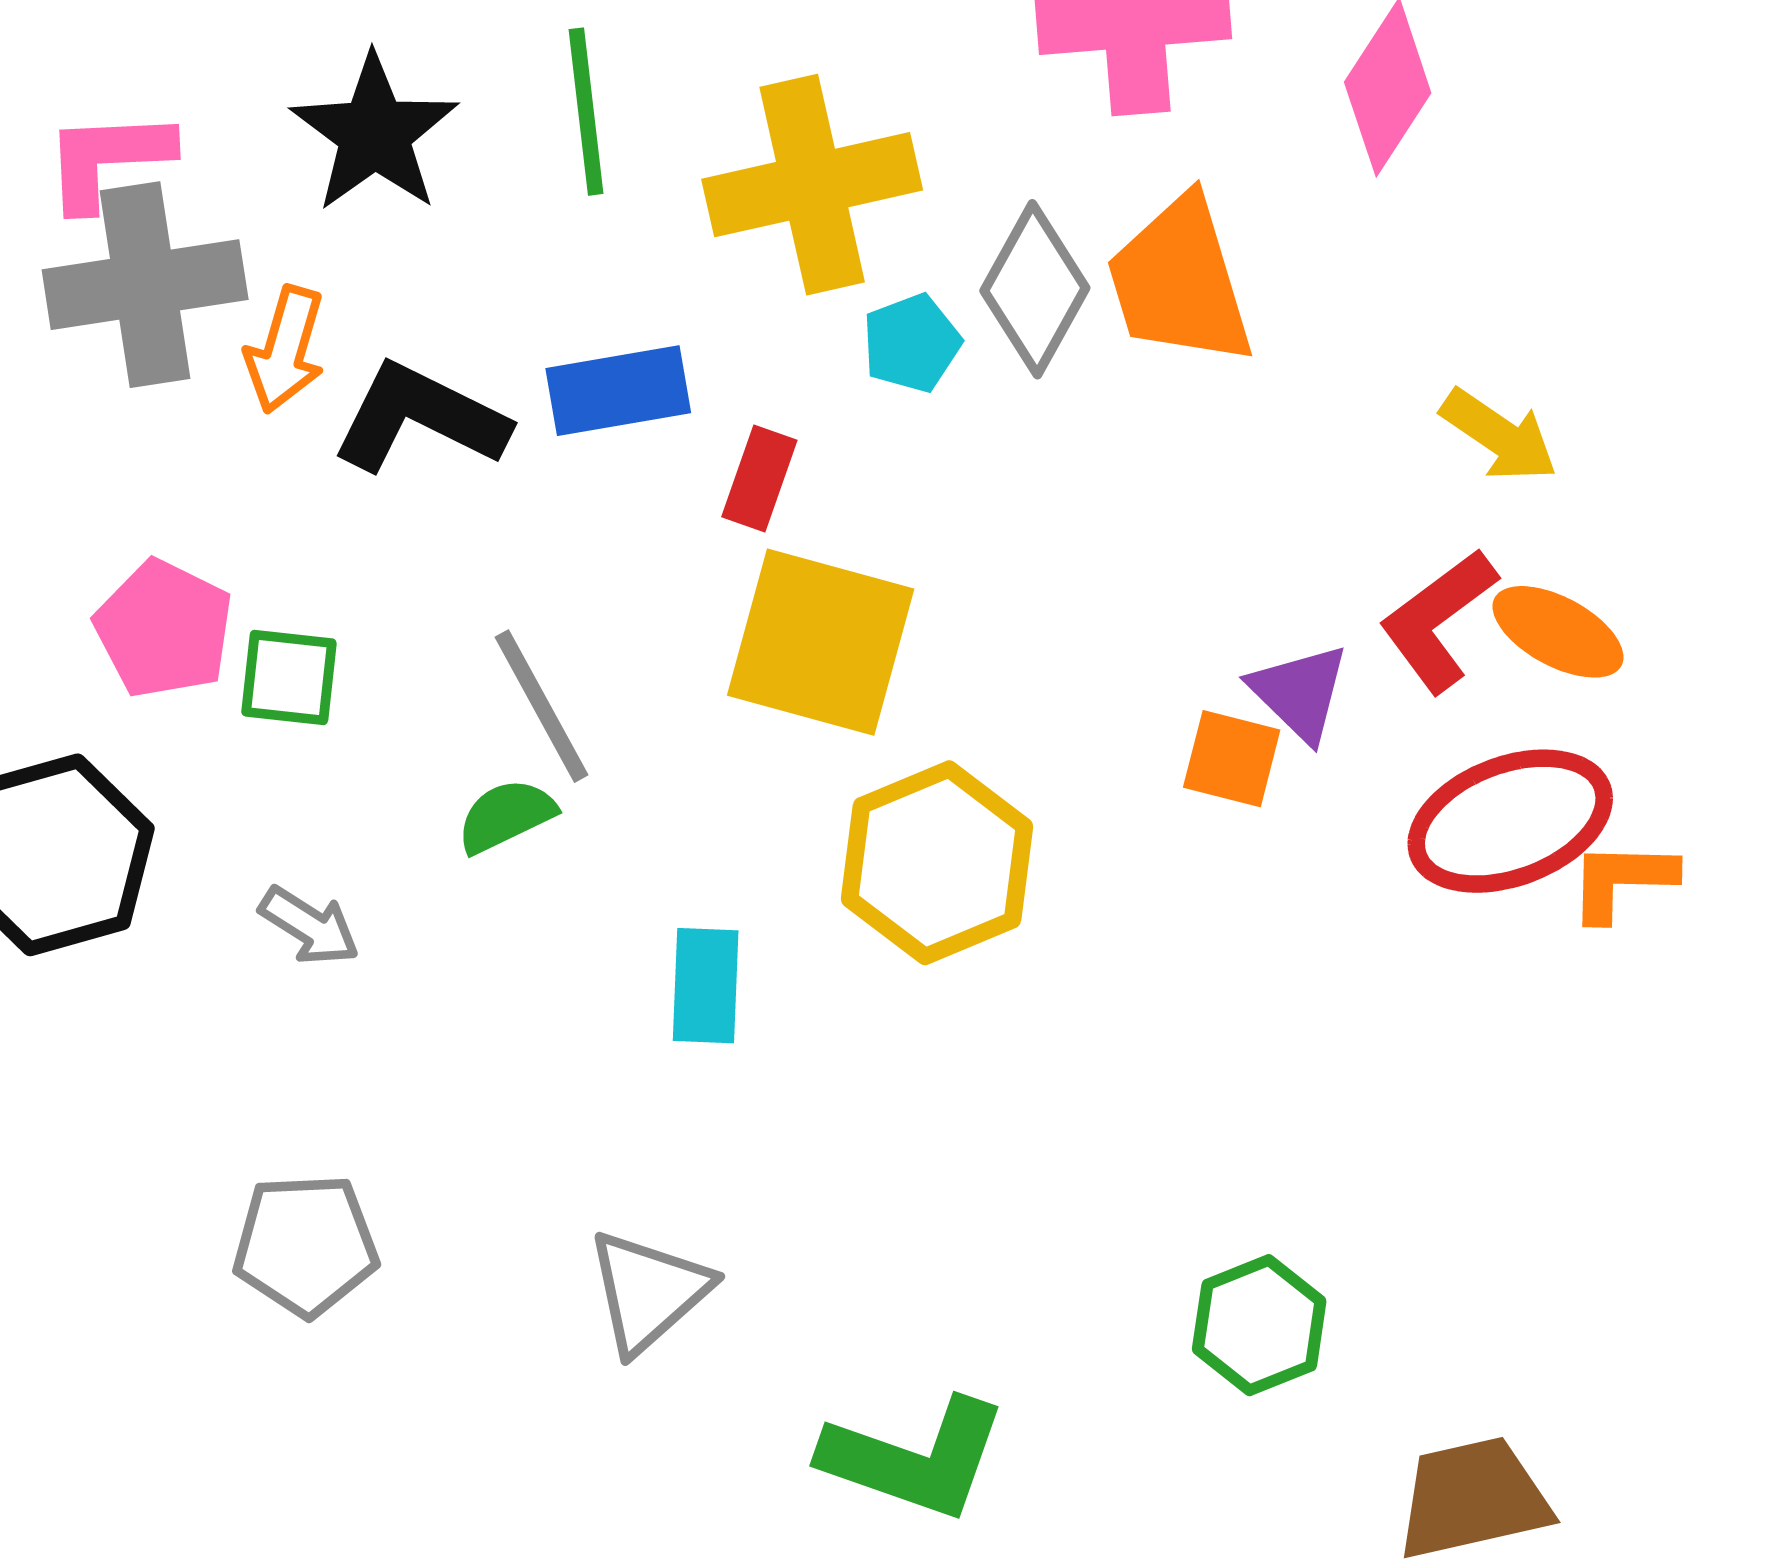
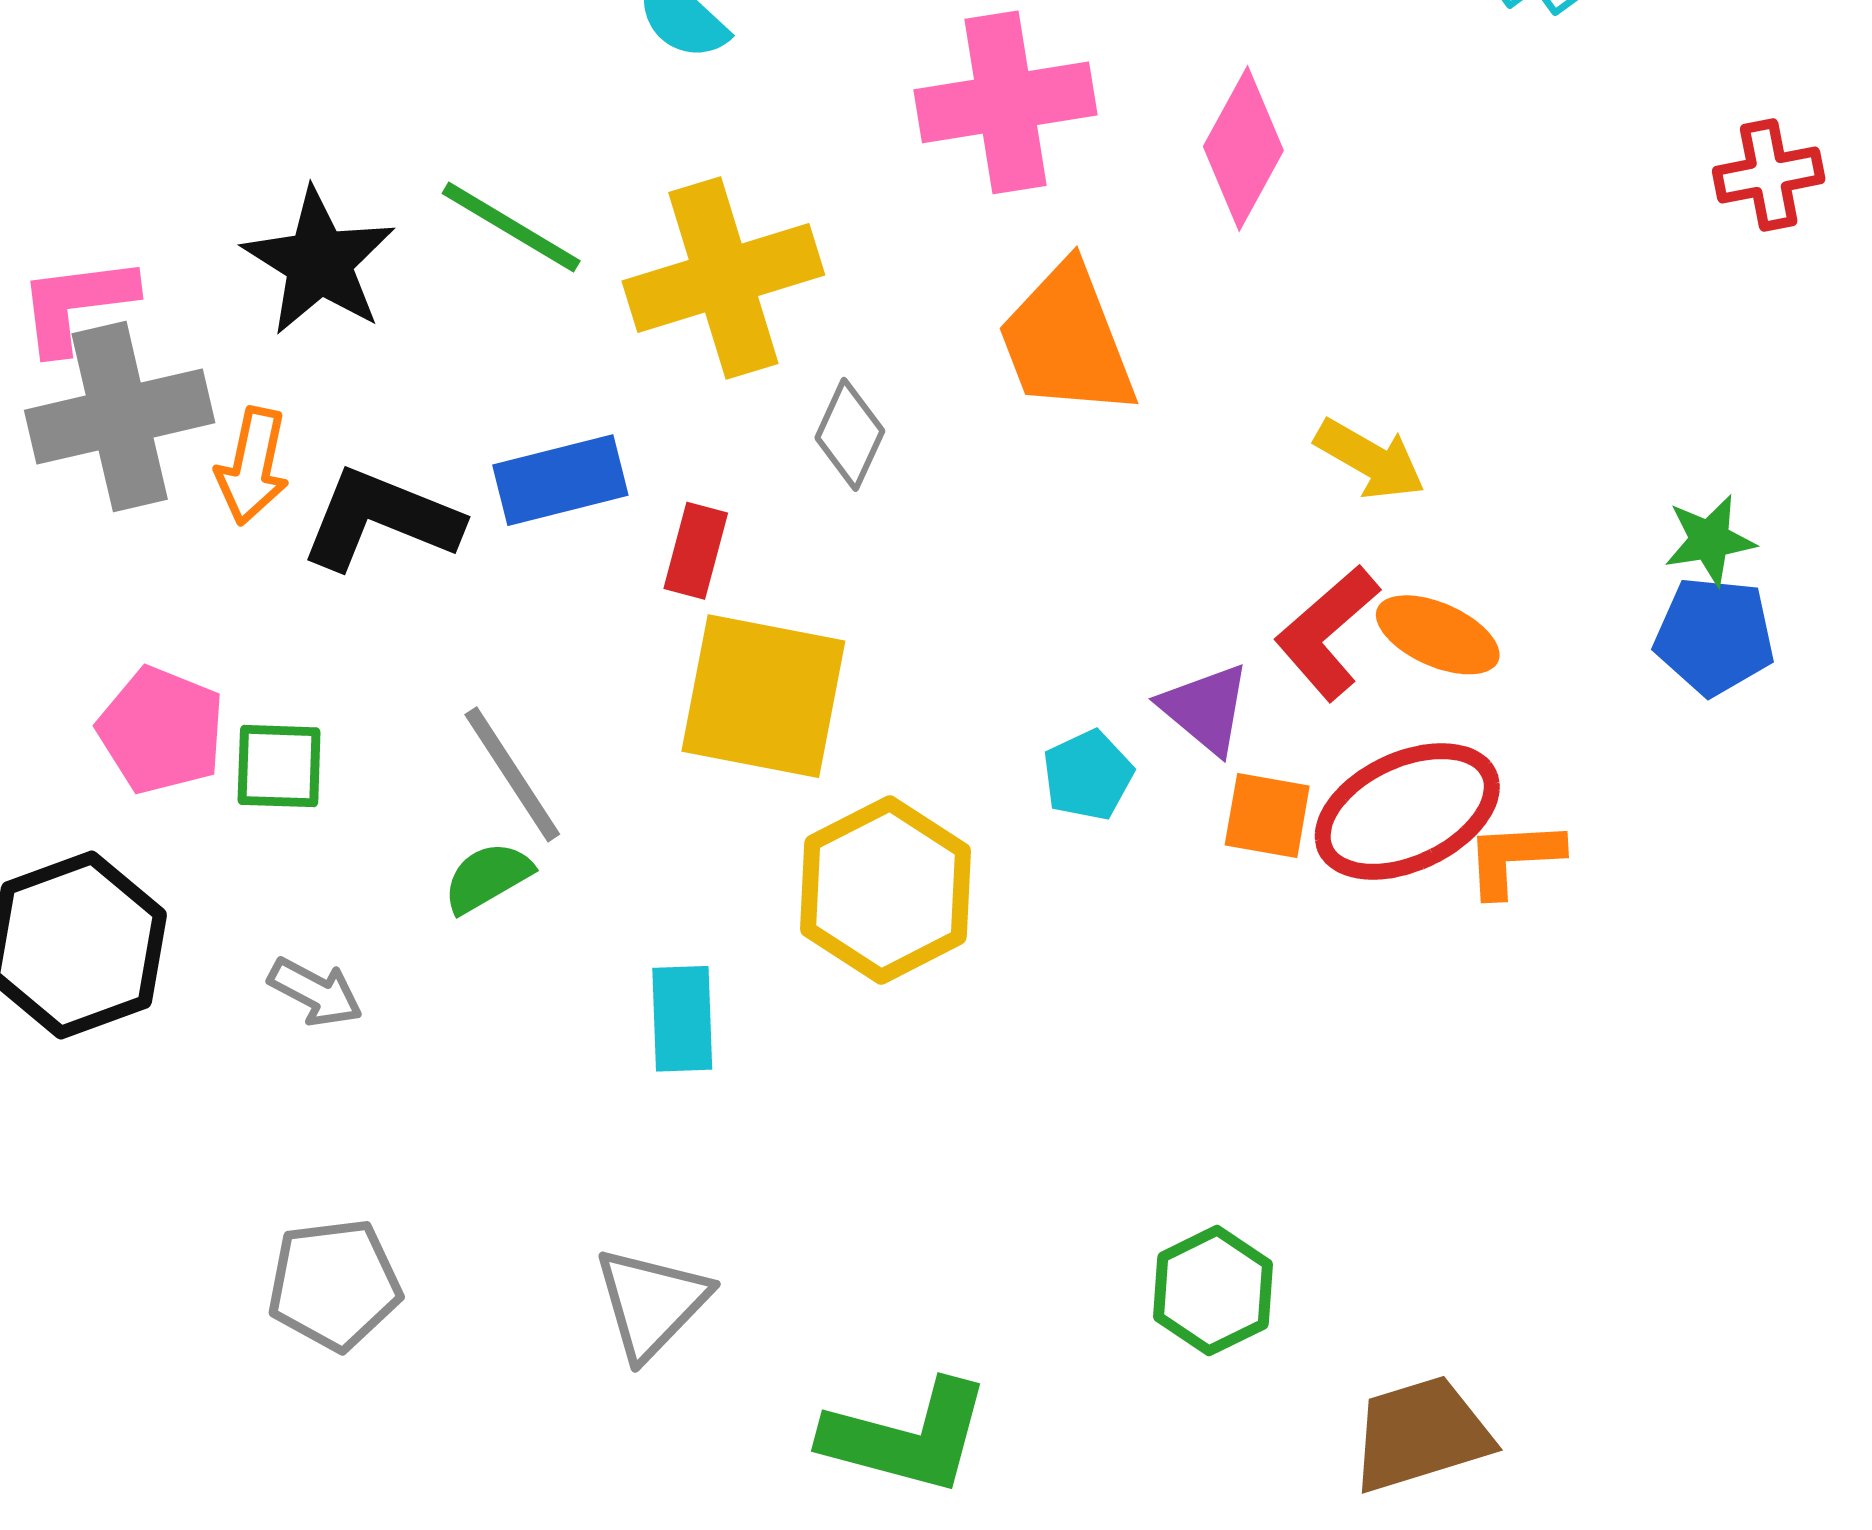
green line: (586, 112) -> (511, 227), turned -48
gray diamond: (1035, 289) -> (850, 434), moved, size x0.7
cyan pentagon: (911, 343) -> (1088, 775), moved
orange square: (1232, 759) -> (1267, 815), moved

